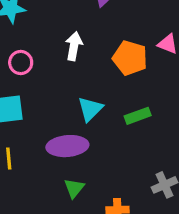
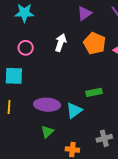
orange pentagon: (130, 58) -> (95, 43), moved
cyan triangle: (90, 109) -> (74, 110), moved

